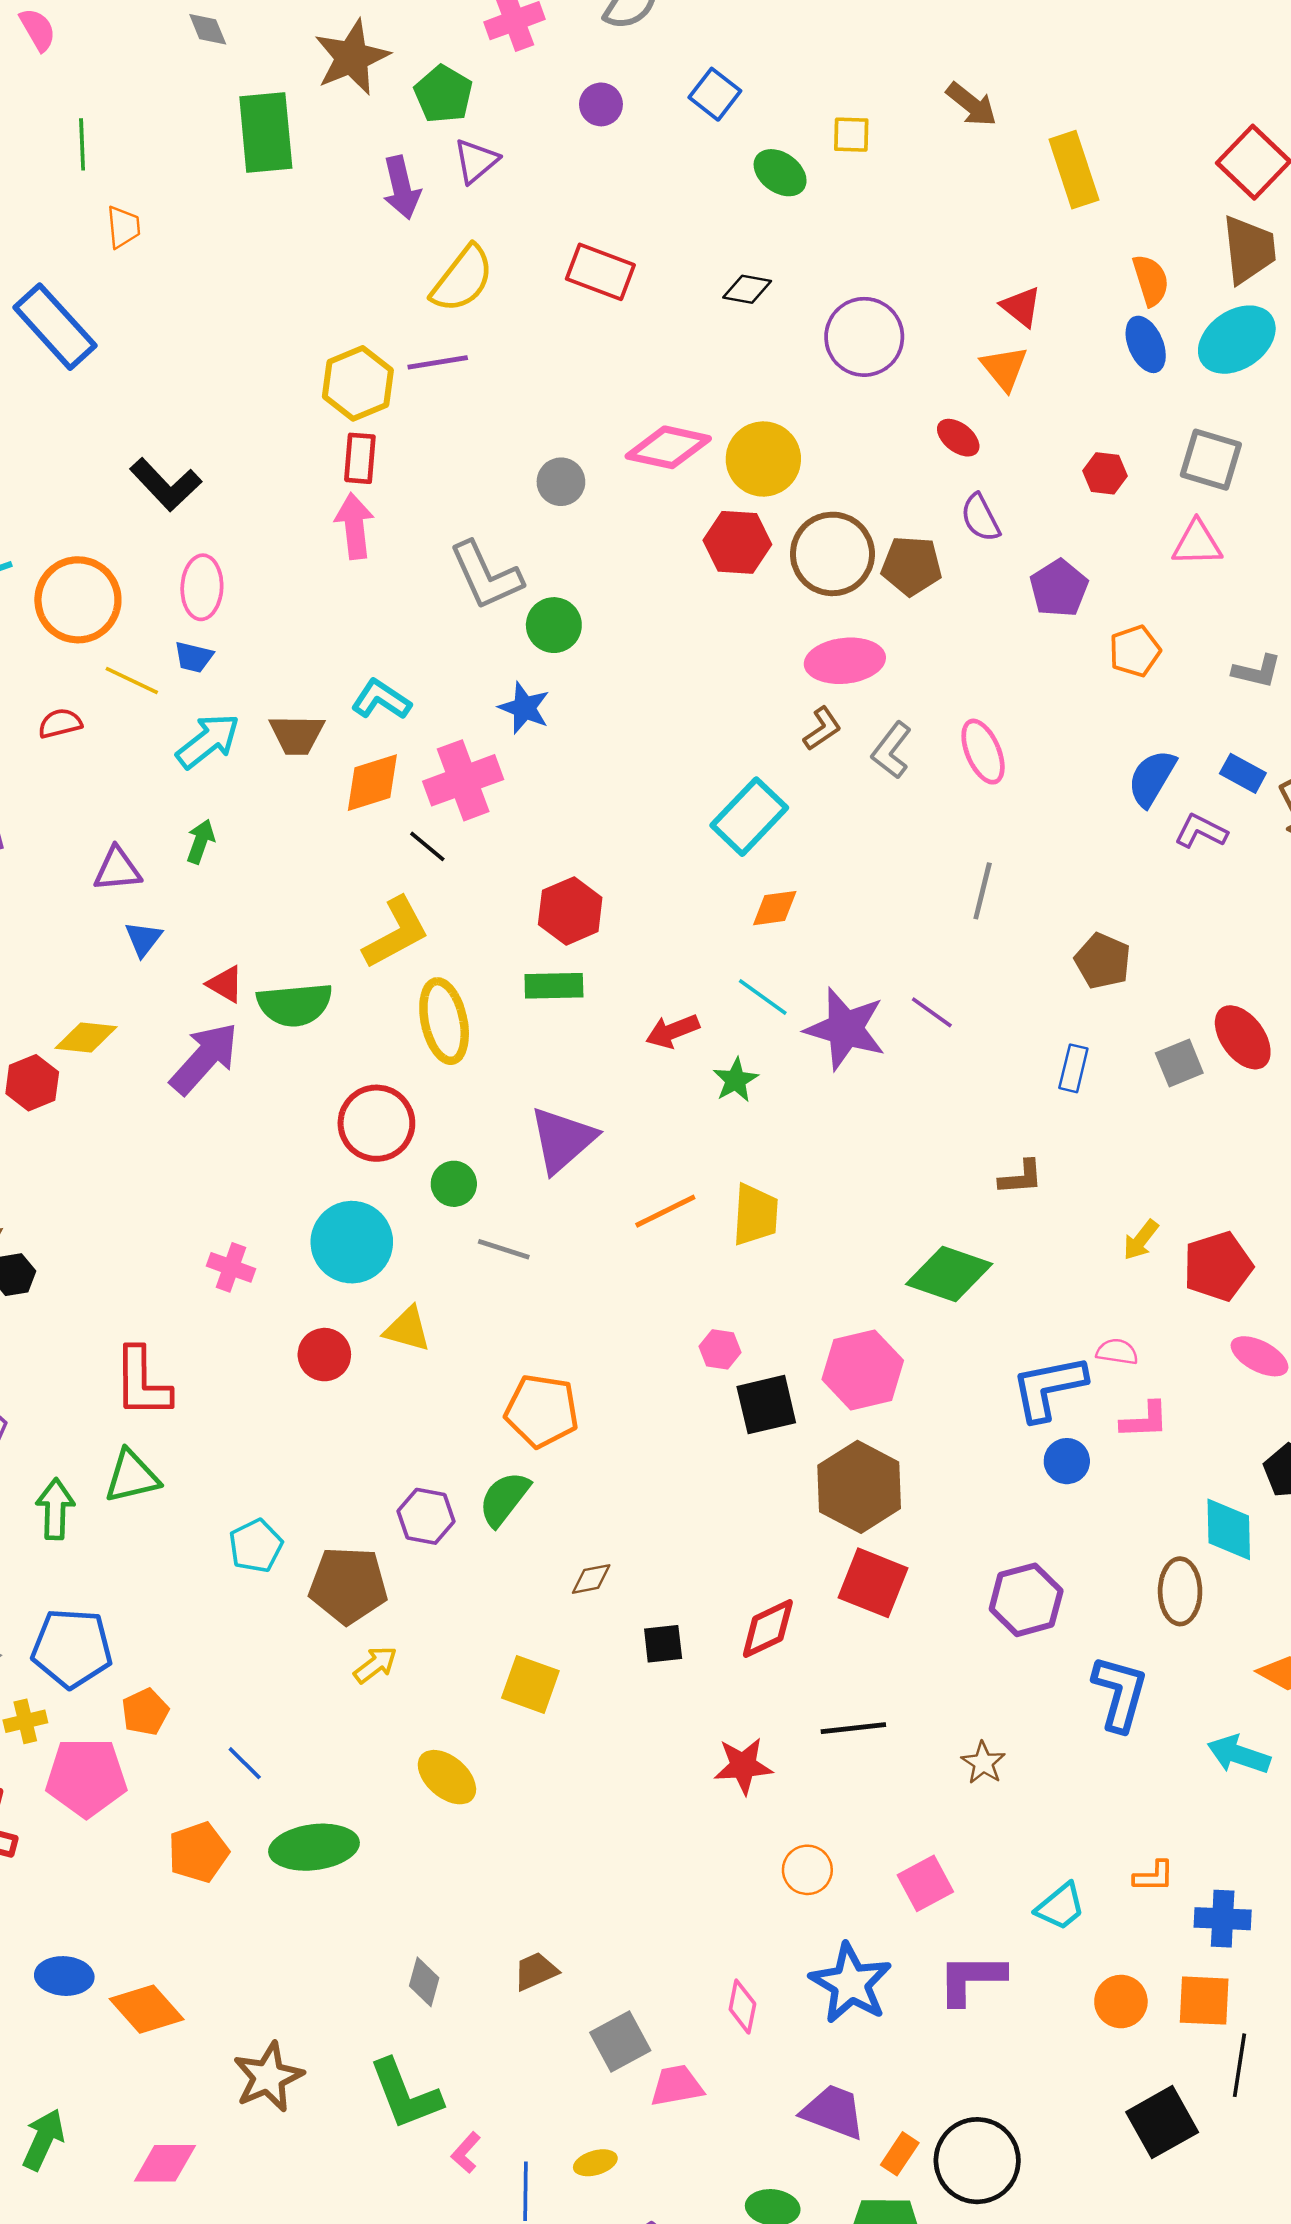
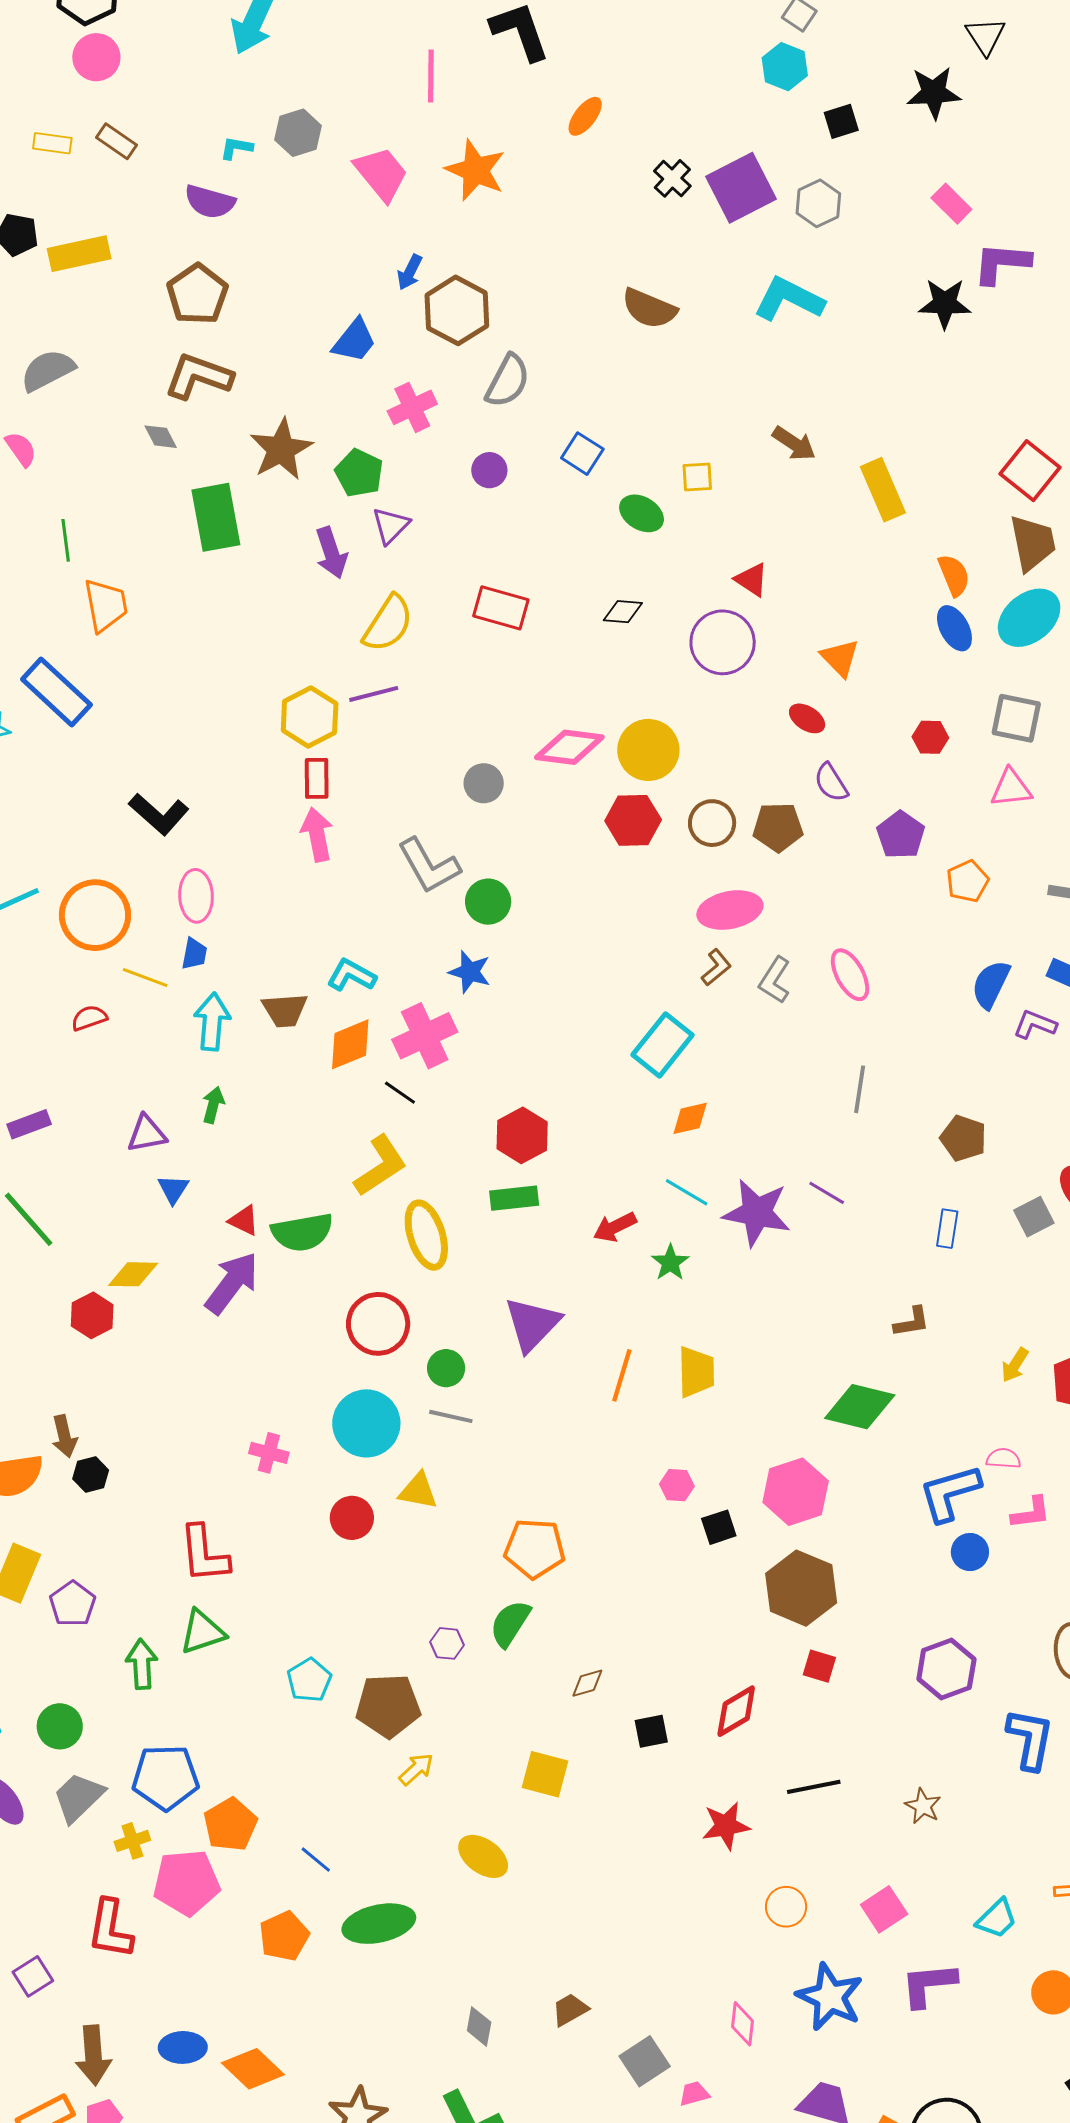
orange trapezoid: (123, 227) -> (106, 605), size x1.5
red triangle: (1021, 307) -> (752, 580), moved
brown circle: (832, 554) -> (712, 823), size x0.7
blue trapezoid: (194, 657) -> (194, 954), turned -88
cyan arrow: (208, 741) -> (212, 1022), turned -42
orange line: (665, 1211) -> (622, 1375), turned -42
gray line: (504, 1249) -> (451, 1416), moved
black square: (766, 1405) -> (719, 1527), size x0.7
purple hexagon: (426, 1516) -> (447, 1643), size x0.7
red square: (873, 1583) -> (819, 1666), size x0.6
orange pentagon: (145, 1712) -> (230, 1824), size x1.4
pink trapezoid: (677, 2086) -> (694, 2094), size x0.7

